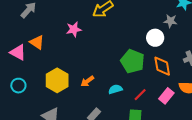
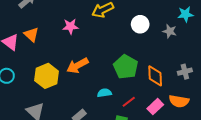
white circle: (155, 38) -> (140, 24), moved
orange arrow: (87, 81) -> (78, 66), moved, size x1.5

